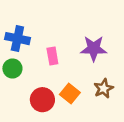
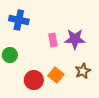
blue cross: (17, 39) -> (19, 20), moved
pink rectangle: (52, 56) -> (53, 40), moved

